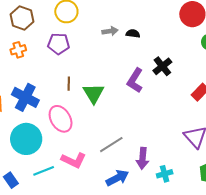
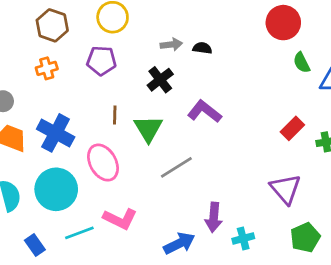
black cross: (162, 66) -> (160, 80), moved
purple L-shape: (135, 80) -> (205, 112), turned 95
gray line: (111, 145) -> (176, 167), moved

